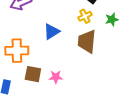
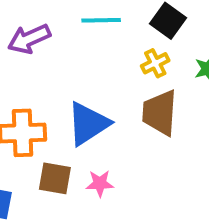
blue triangle: (52, 31) -> (88, 124), moved, size x1.4

